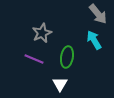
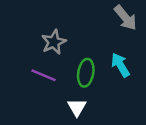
cyan arrow: (94, 40) -> (120, 65), moved

